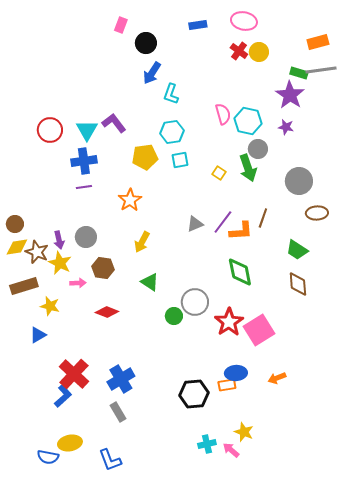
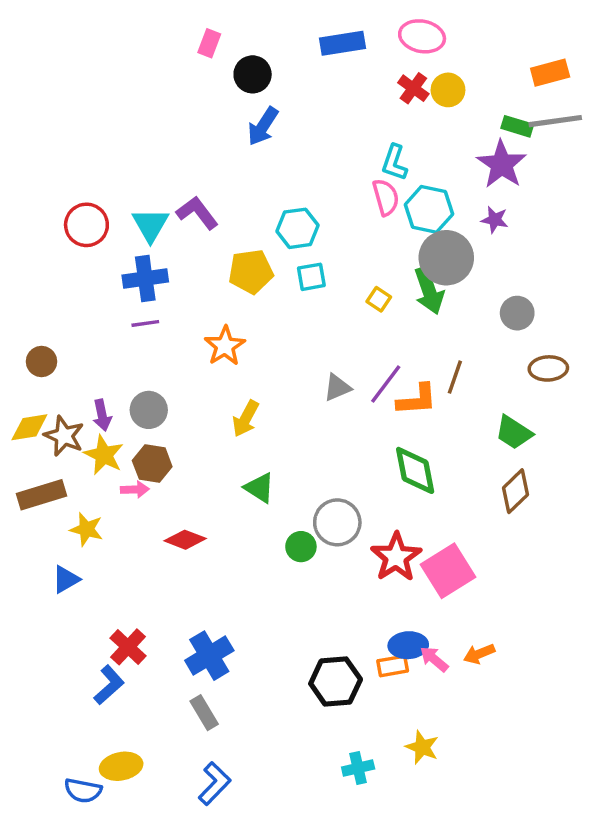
blue rectangle: (198, 25) -> (342, 43), size x1.4
cyan L-shape: (171, 94) -> (394, 163), moved
gray circle: (258, 149) -> (446, 258), size x1.6
gray circle: (299, 181) -> (517, 313), size x0.7
brown circle: (15, 224) -> (42, 362), moved
brown hexagon: (103, 268) -> (152, 464), moved
brown diamond: (298, 284) -> (515, 491), turned 50
red cross: (74, 374) -> (128, 647), size x0.7
pink arrow: (231, 450) -> (434, 659), moved
blue L-shape: (110, 460) -> (214, 784), moved, turned -115

